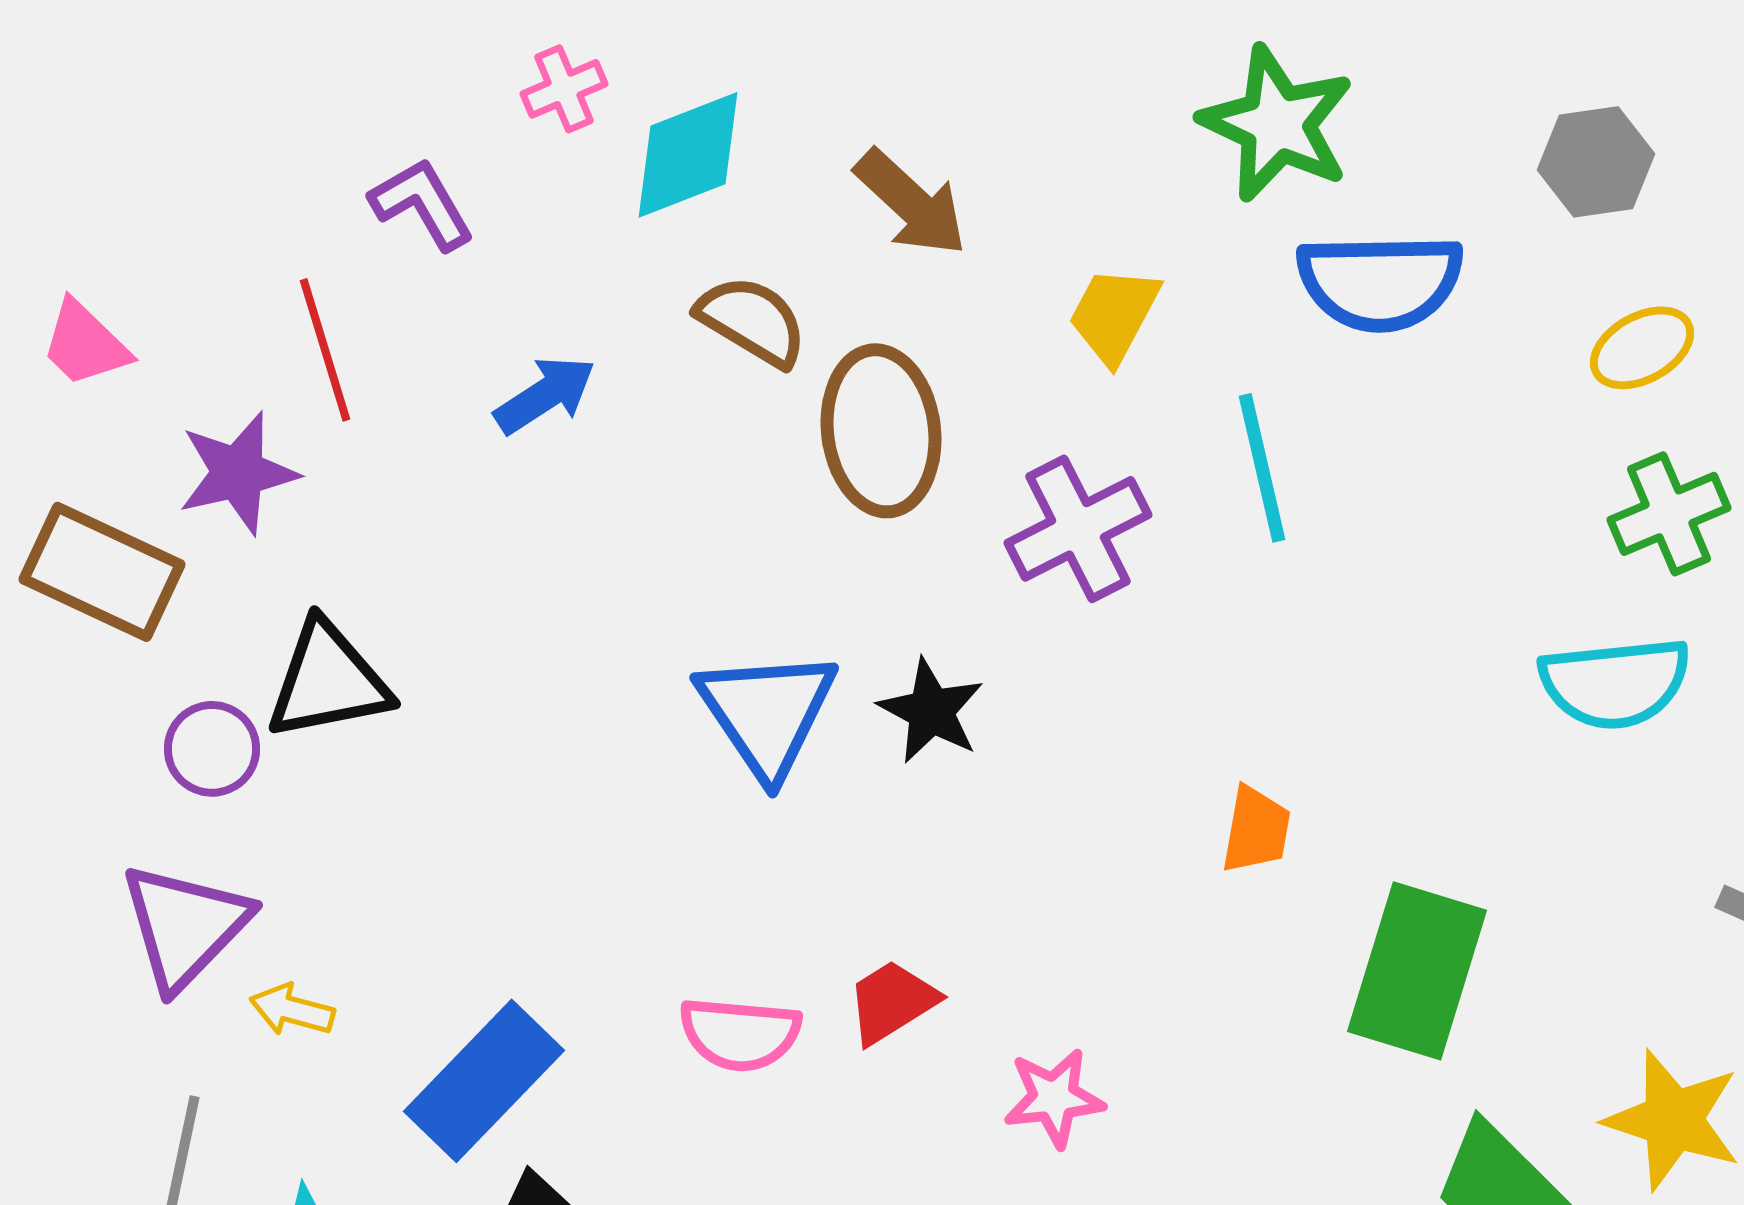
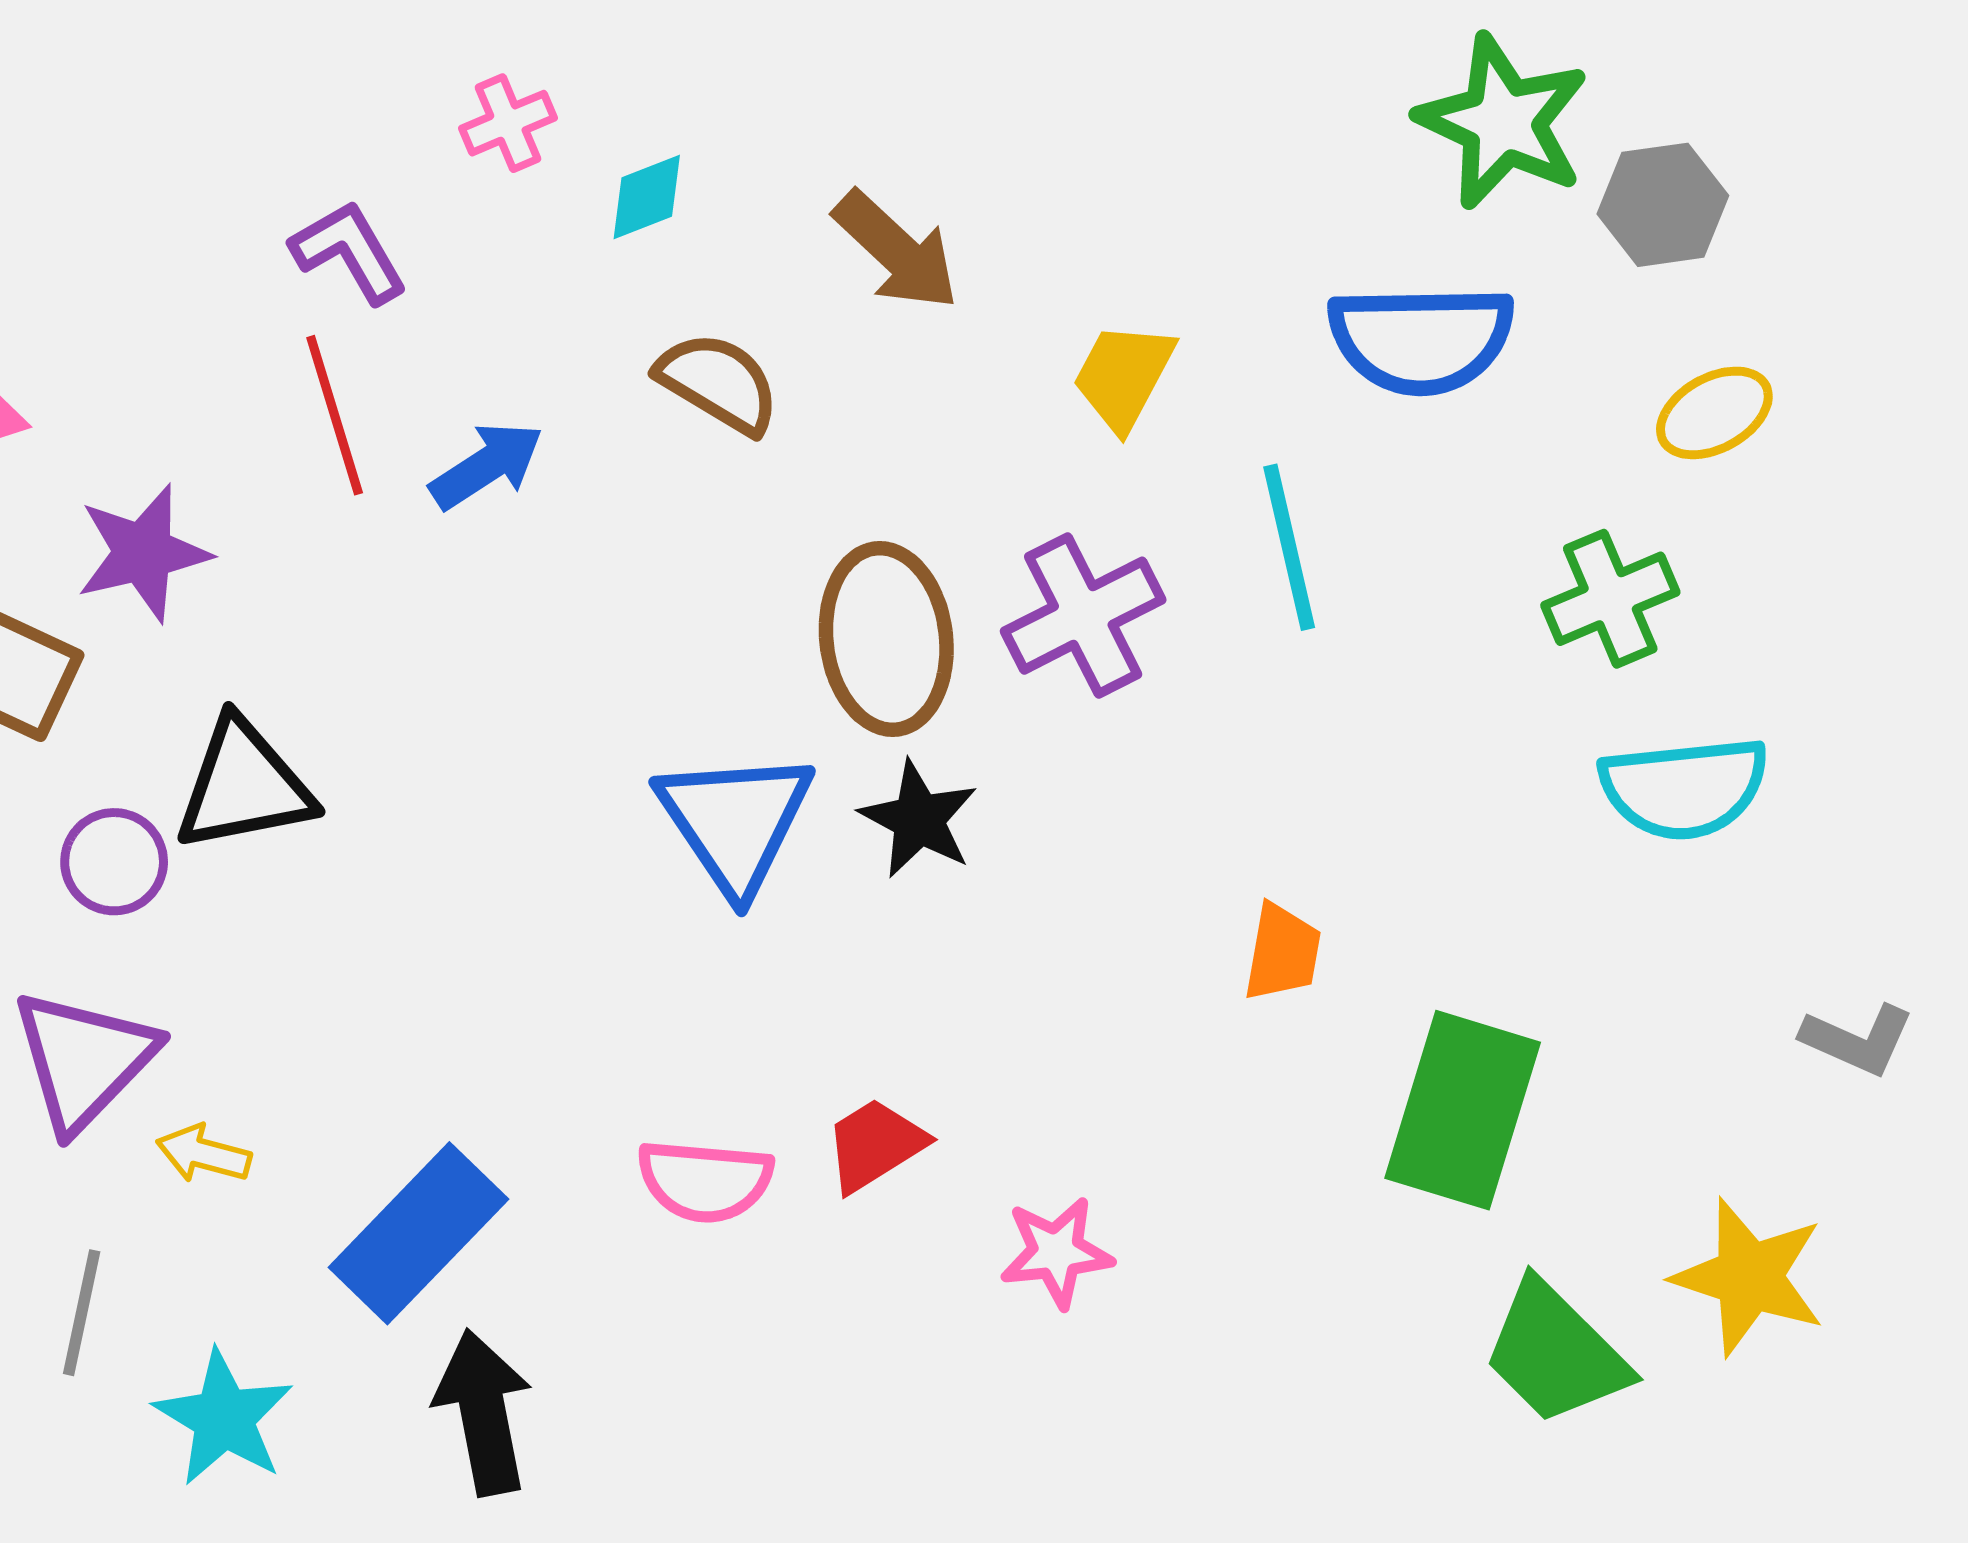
green star: (1277, 124) -> (1503, 122), moved
cyan diamond: (688, 155) -> (647, 197), size x0.6
red line: (325, 350) -> (335, 415), moved
brown ellipse: (881, 431) -> (886, 639), moved
green cross: (1669, 514) -> (1610, 599), moved

